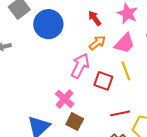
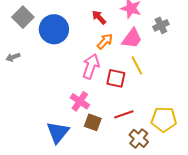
red line: (120, 113) -> (124, 114), moved

